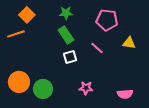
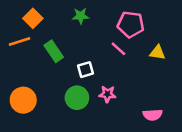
green rectangle: (66, 35) -> (54, 51), moved
pink line: (97, 48) -> (118, 49), moved
pink star: (86, 88) -> (107, 94), moved
green circle: (43, 89) -> (77, 98), moved

